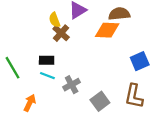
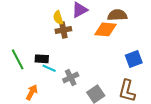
brown cross: (61, 33) -> (63, 30), turned 35
black rectangle: (47, 60) -> (42, 59), moved

